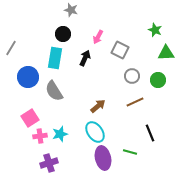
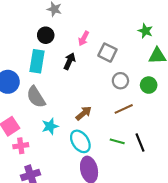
cyan star: (60, 134) -> (50, 126), moved
green line: (130, 152) -> (117, 141), moved

